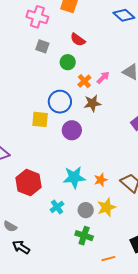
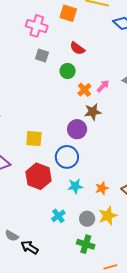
blue circle: (60, 102) -> (67, 157), moved
yellow square: (40, 119) -> (34, 139), moved
purple circle: (72, 130) -> (77, 129), moved
cyan star: (74, 177) -> (75, 186), size x0.7
red hexagon: (28, 183) -> (38, 176), moved
black arrow: (21, 247) -> (30, 247), moved

